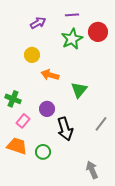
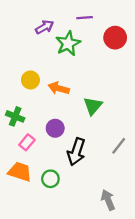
green star: (72, 39) -> (68, 44), moved
yellow circle: (32, 55) -> (30, 80), moved
black arrow: (65, 129) -> (76, 152), turned 35

